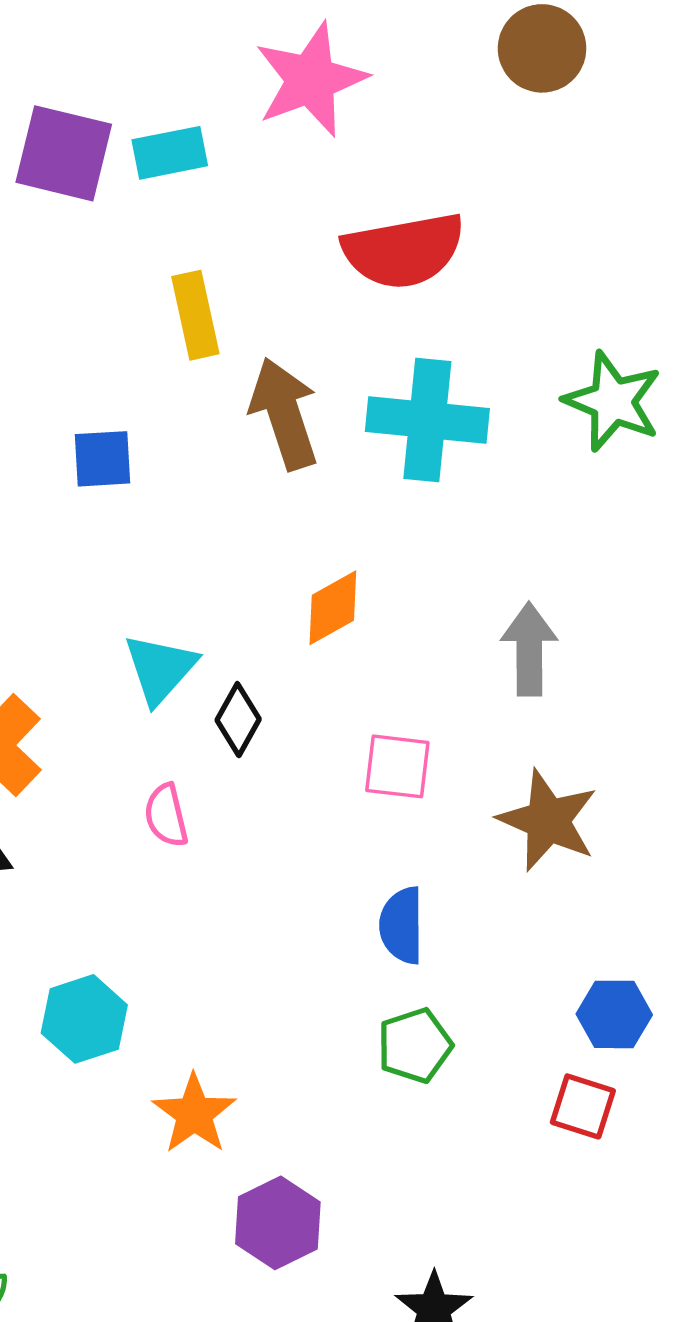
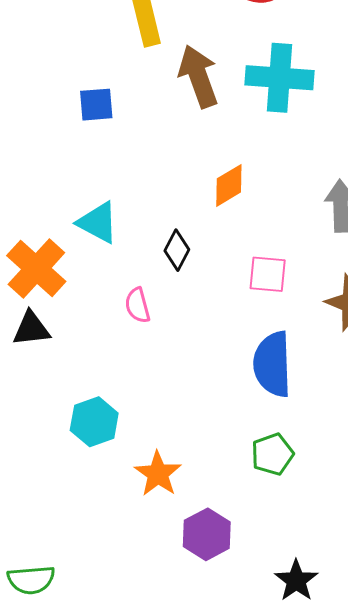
cyan triangle: (160, 669) -> (98, 223), moved, turned -42
blue semicircle: (402, 925) -> (272, 364), size x1.5
green pentagon: (415, 1045) -> (272, 454), moved

